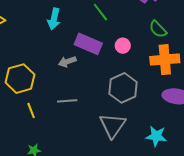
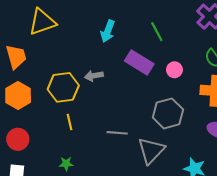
gray arrow: (67, 62) -> (94, 76), moved
gray line: (67, 101) -> (117, 133), moved

